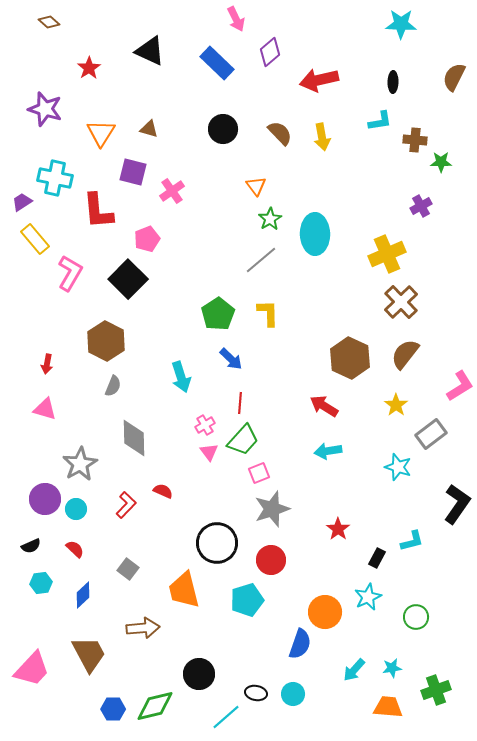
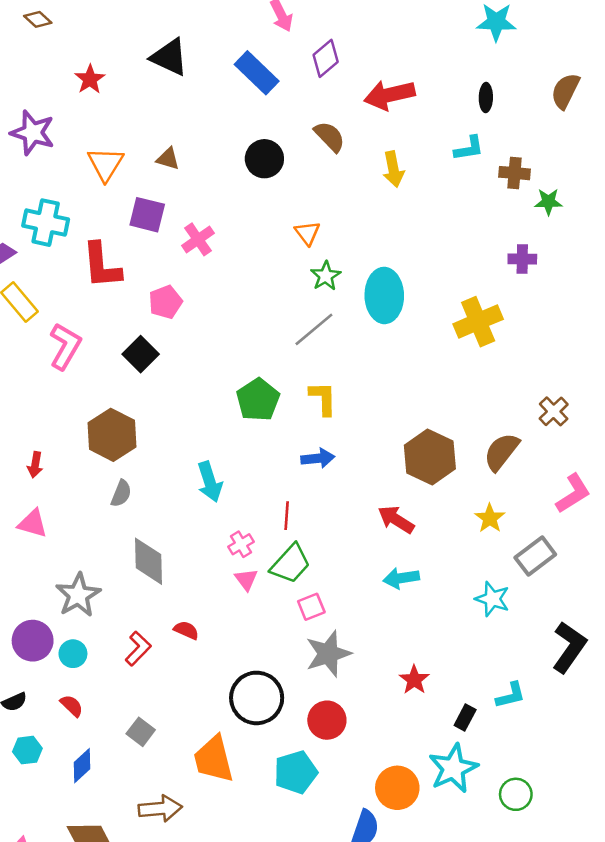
brown semicircle: (280, 133) -> (330, 137), moved
purple cross: (421, 206) -> (522, 259), turned 30
black square: (128, 279) -> (141, 354), size x0.7
brown cross: (401, 302) -> (554, 411), moved, size x0.7
blue arrow: (231, 359) -> (318, 458), moved, turned -50
cyan star: (368, 597) -> (453, 768), size x1.4

